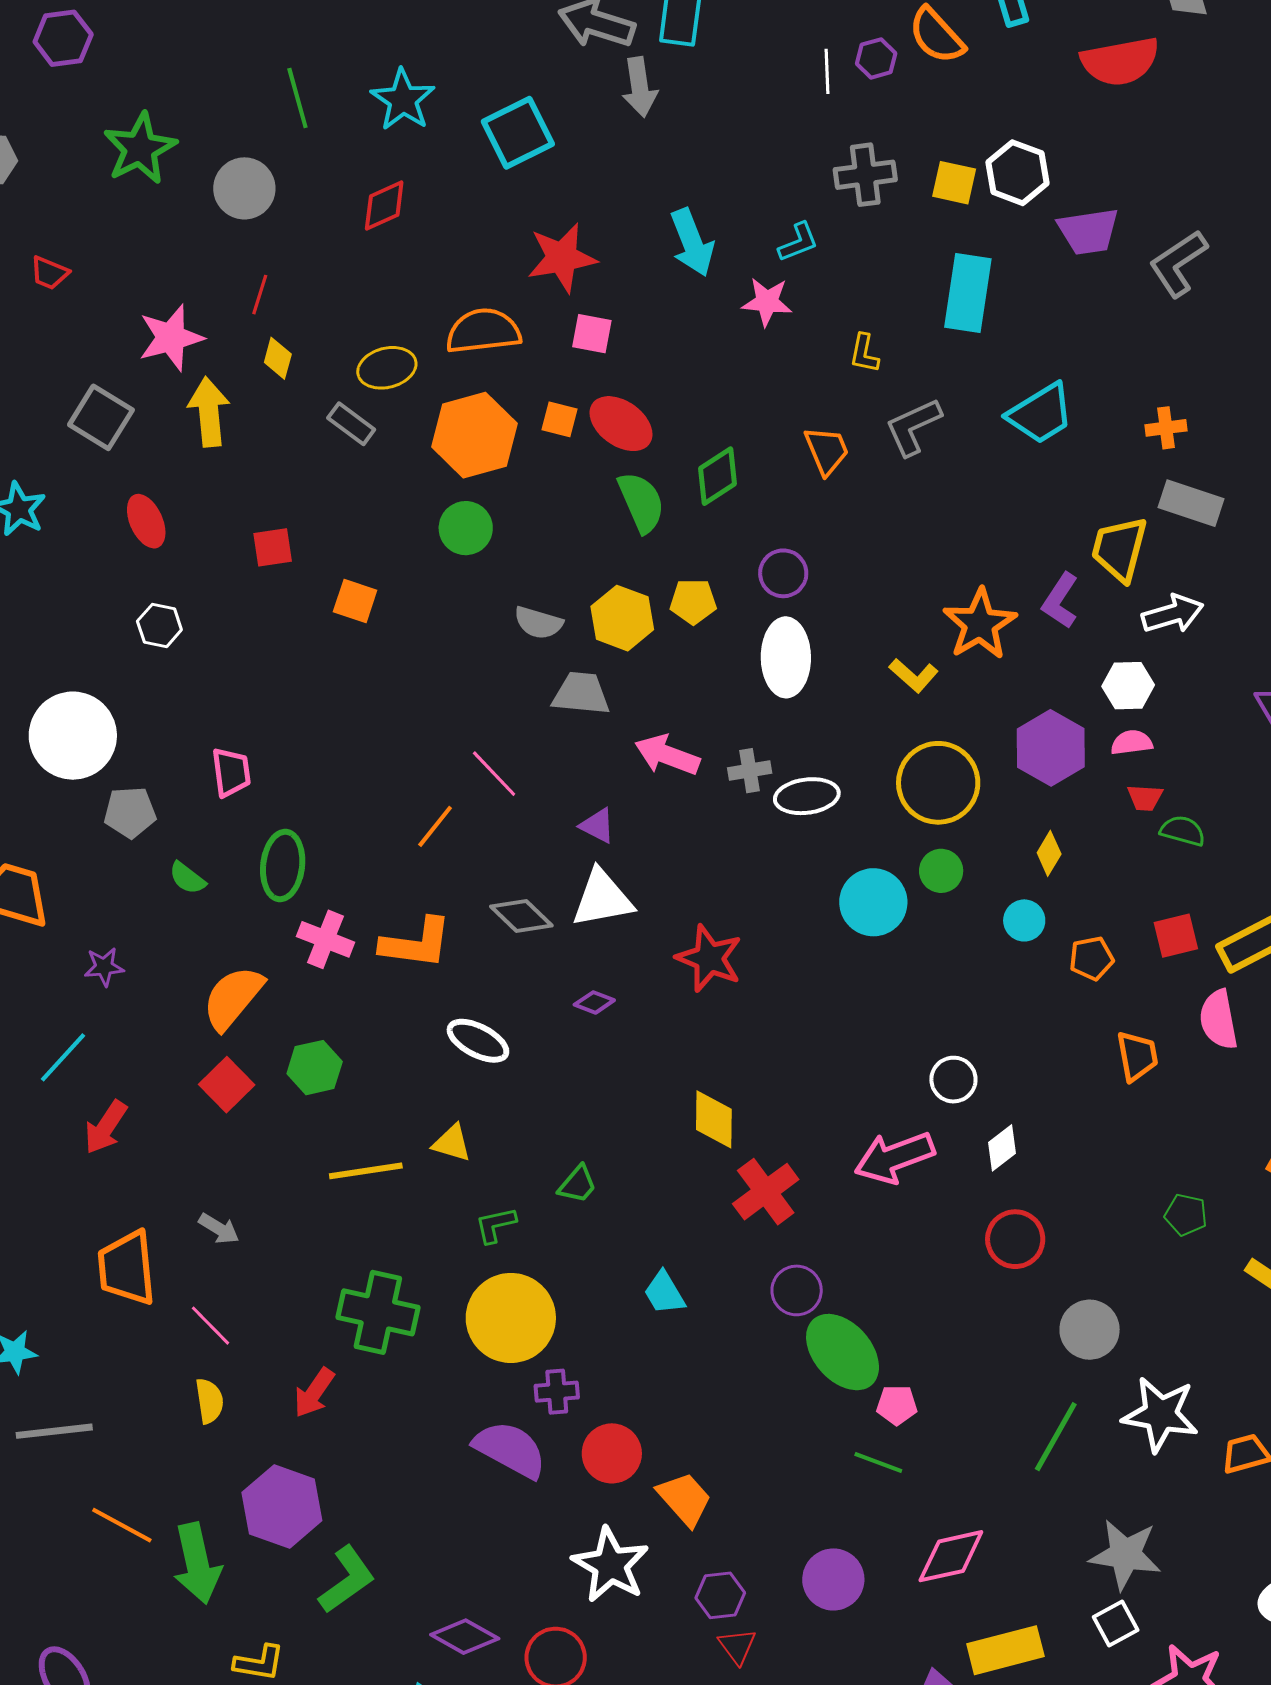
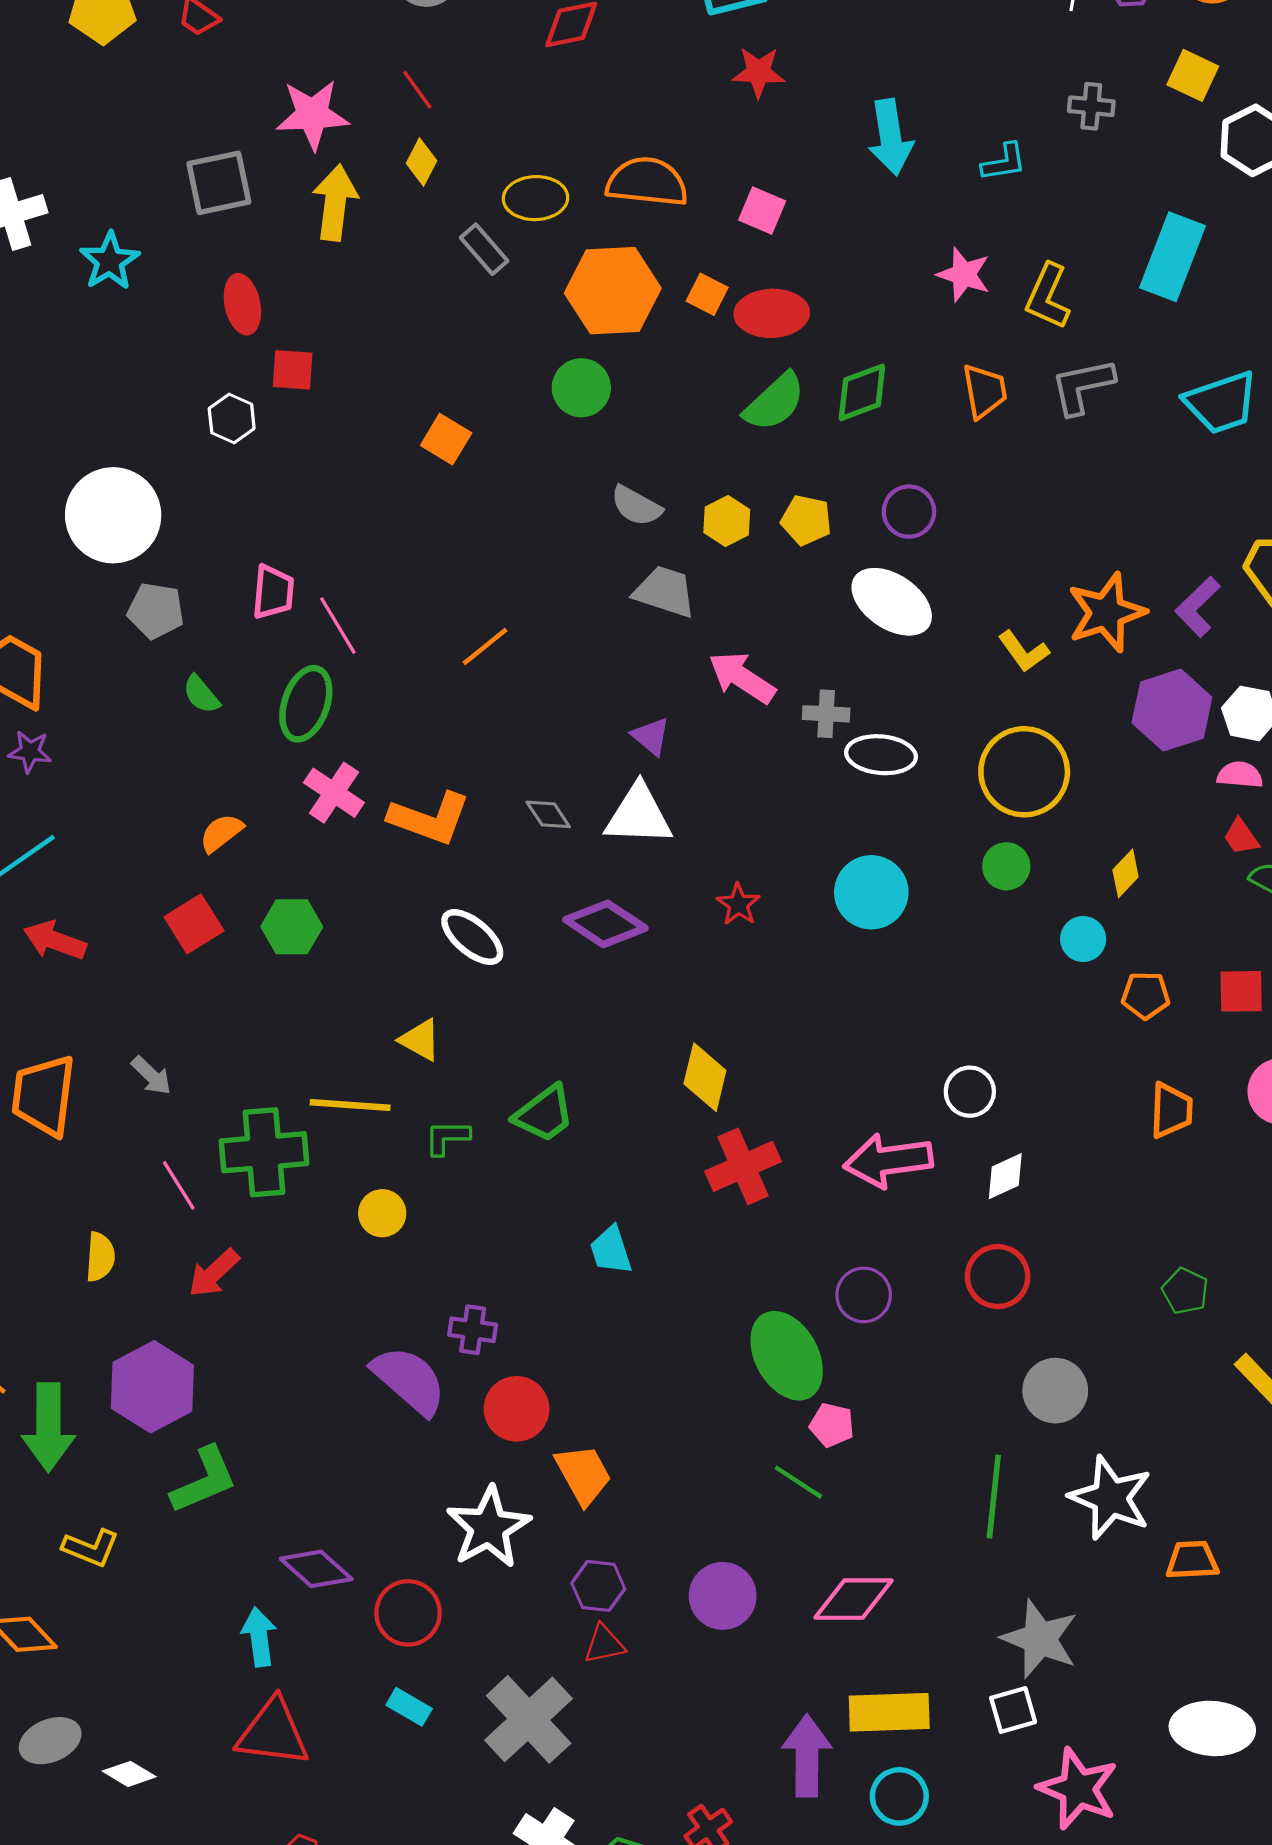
gray cross: (865, 175) -> (1091, 106), size x0.7
yellow square: (954, 183) -> (1193, 75), moved
red star: (562, 258) -> (759, 72), moved, size x0.7
red line: (260, 295) -> (417, 90), turned -66
pink star: (767, 302) -> (964, 274), moved
yellow L-shape: (864, 353) -> (1048, 296), size x1.5
gray square: (101, 417) -> (219, 183), turned 34
red ellipse: (621, 424) -> (772, 313), turned -50
green semicircle: (641, 502) -> (775, 402), turned 58
red square: (273, 547) -> (293, 370), moved
yellow hexagon: (622, 618) -> (727, 521), size x0.7
white ellipse: (786, 657) -> (892, 602), turned -68
purple hexagon: (1051, 748) -> (1172, 710), moved
pink line: (494, 774) -> (338, 626), moved
red trapezoid: (1145, 798) -> (1241, 837), turned 39
orange line: (435, 826) -> (485, 646), moved
cyan circle: (873, 902) -> (871, 892), moved
gray diamond: (521, 916) -> (548, 814), size x0.7
red star: (709, 958) -> (738, 904), size x0.6
purple star: (104, 967) -> (30, 752), moved
orange semicircle: (233, 998) -> (221, 833), size x0.6
purple diamond: (594, 1002) -> (605, 924), size x1.8
red arrow: (106, 1127) -> (55, 940), turned 64
yellow line: (366, 1171) -> (350, 1105), moved
green trapezoid: (578, 1184) -> (544, 1114), size x1.4
purple circle: (797, 1290) -> (864, 1295), moved
green cross: (378, 1312) -> (264, 1152), moved, turned -30
yellow circle: (511, 1318) -> (382, 1213), moved, size x0.5
pink line: (211, 1326) -> (179, 1185), moved
green line: (1056, 1437) -> (994, 1497), turned -36
red triangle: (737, 1646) -> (604, 1644), turned 42

